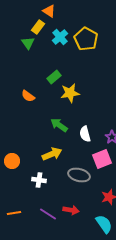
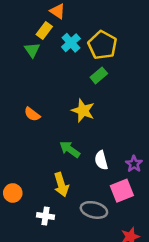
green rectangle: (54, 77) -> (99, 75), moved
yellow star: (70, 93) -> (83, 111), turned 30
yellow arrow: (52, 154) -> (61, 185), turned 96

